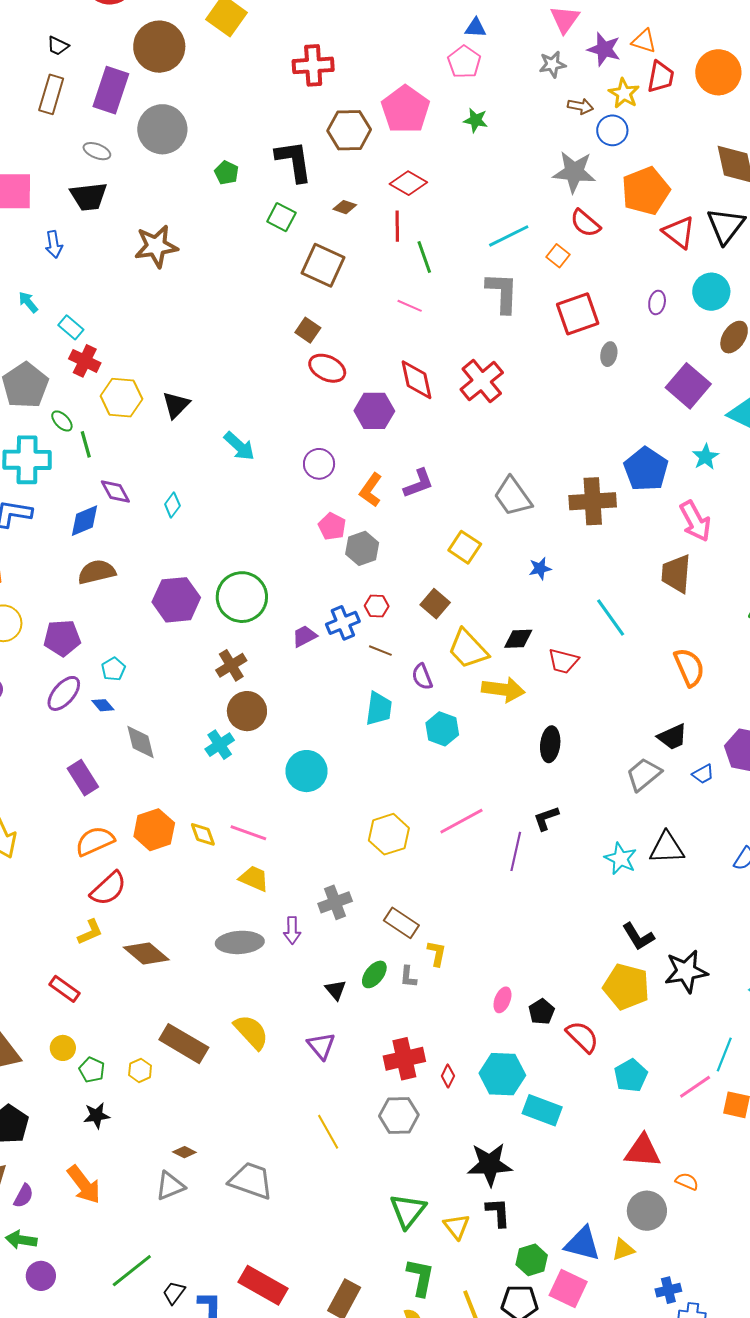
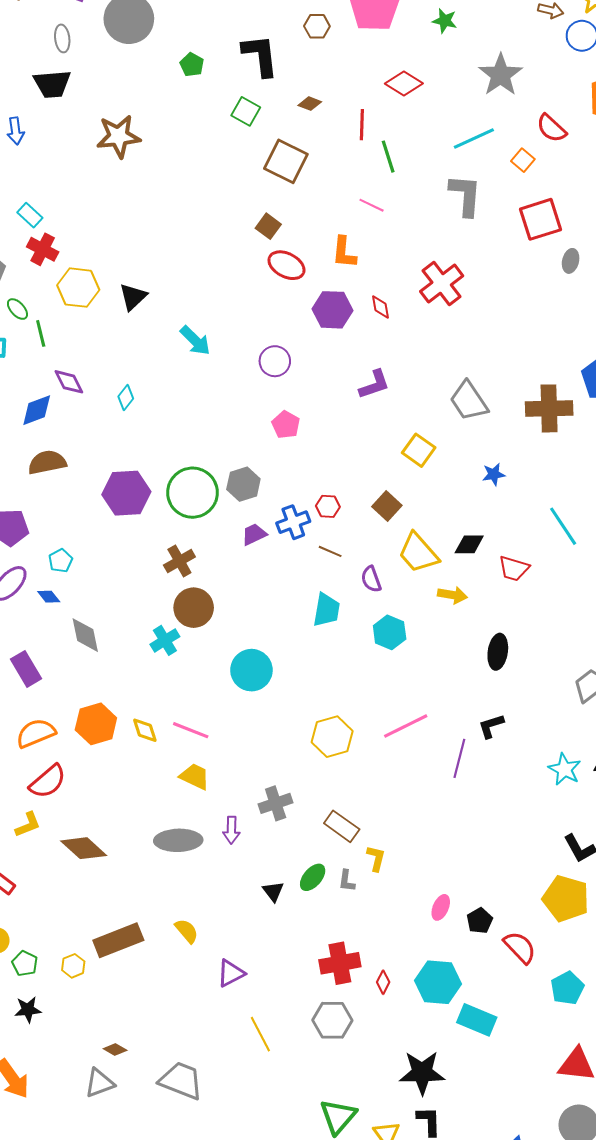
brown hexagon: (349, 130) -> (317, 26), size x0.6
gray ellipse: (97, 151) -> (62, 38), turned 60
gray star: (574, 172) -> (501, 75), moved, turned 30
red diamond: (408, 183) -> (404, 83), moved
red diamond: (417, 380) -> (381, 307), moved, size x0.6
orange L-shape: (371, 490) -> (344, 252), moved, turned -32
gray hexagon: (362, 548) -> (243, 484), moved
yellow arrow: (503, 690) -> (452, 595), size x0.7
yellow semicircle: (251, 1032) -> (187, 931), size x0.7
brown rectangle: (184, 1044) -> (118, 940), turned -54
purple triangle: (321, 1046) -> (231, 973), moved, turned 40

